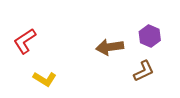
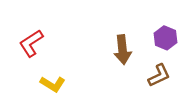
brown arrow: (110, 47) -> (123, 50), turned -88

